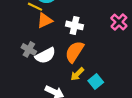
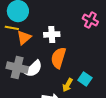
gray cross: (29, 49) -> (17, 68), size x1.5
yellow arrow: (77, 74) -> (67, 85), moved

